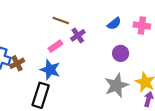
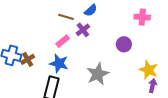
blue semicircle: (114, 24) -> (91, 10), moved
gray star: (116, 85) -> (98, 74), moved

